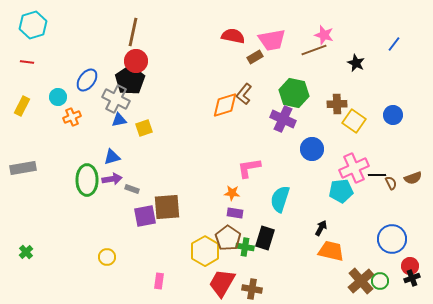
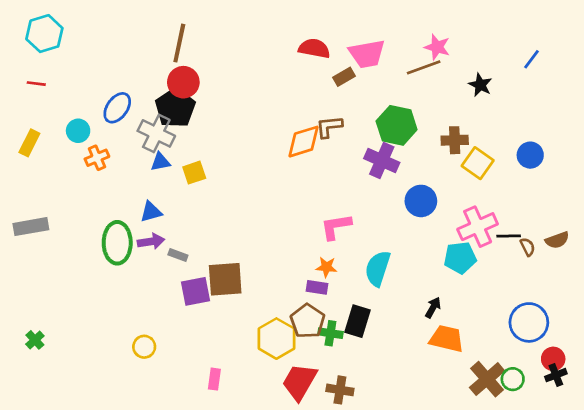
brown L-shape: (244, 94) -> (329, 127), turned 45
orange star: (232, 193) -> (326, 267), moved

